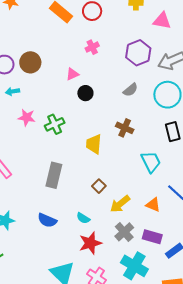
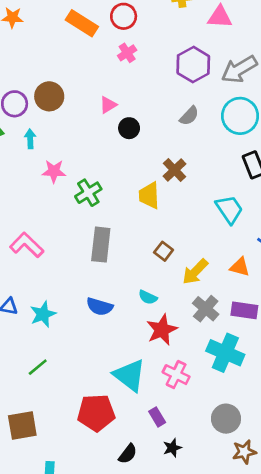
pink cross: (92, 47) -> (127, 53), moved
cyan arrow: (12, 91) -> (30, 139), turned 104
green cross: (55, 124) -> (88, 193), moved
brown cross: (125, 128) -> (175, 170), moved, turned 30

